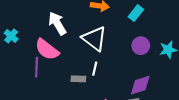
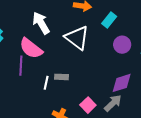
cyan rectangle: (136, 13) -> (109, 20), moved
white line: (95, 69) -> (46, 83), moved

